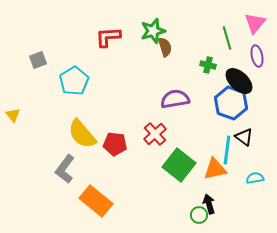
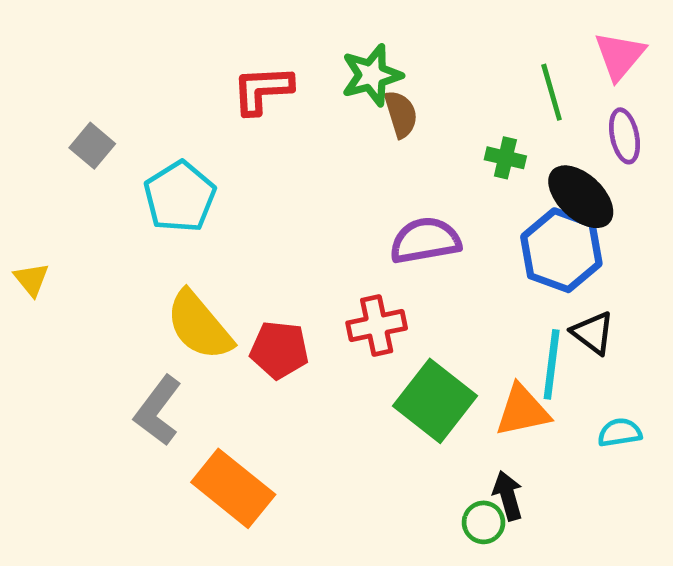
gray square: (38, 60) -> (92, 146), turned -30
red cross: (155, 134) -> (377, 326), turned 30

